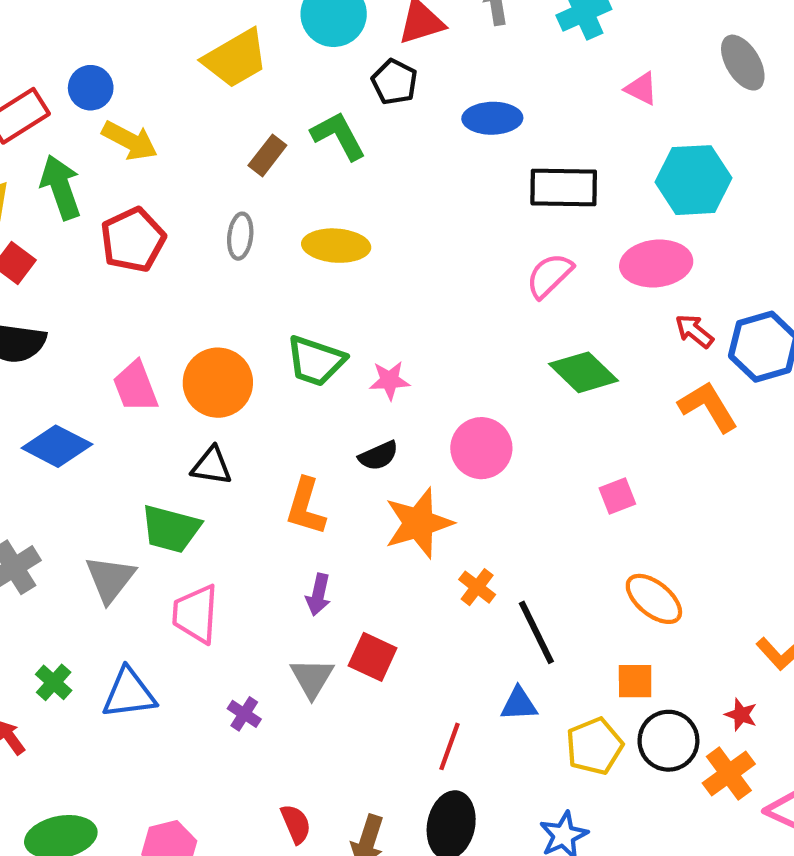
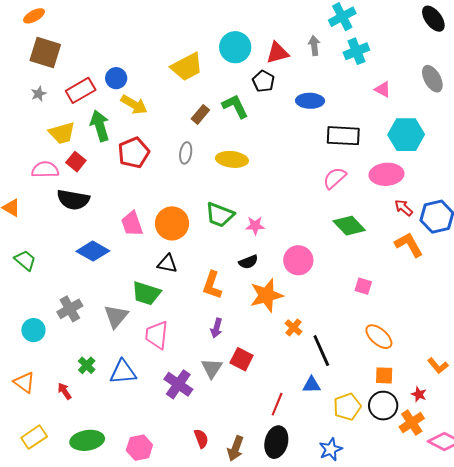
pink square: (617, 496) -> (363, 286), turned 36
orange square: (635, 681) -> (384, 375), moved
purple cross: (244, 714) -> (178, 384), size x1.8

